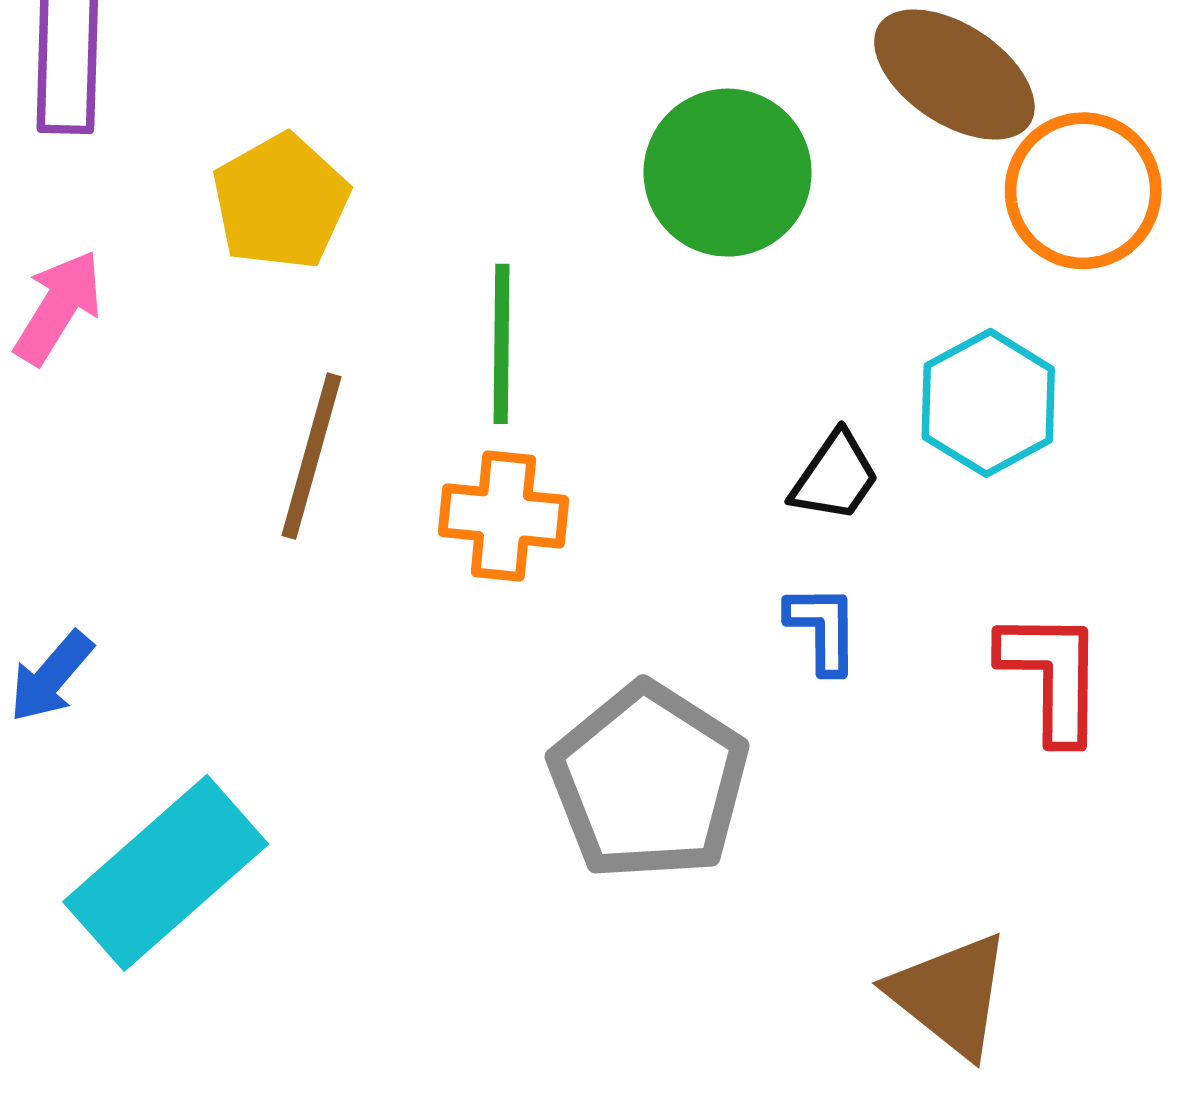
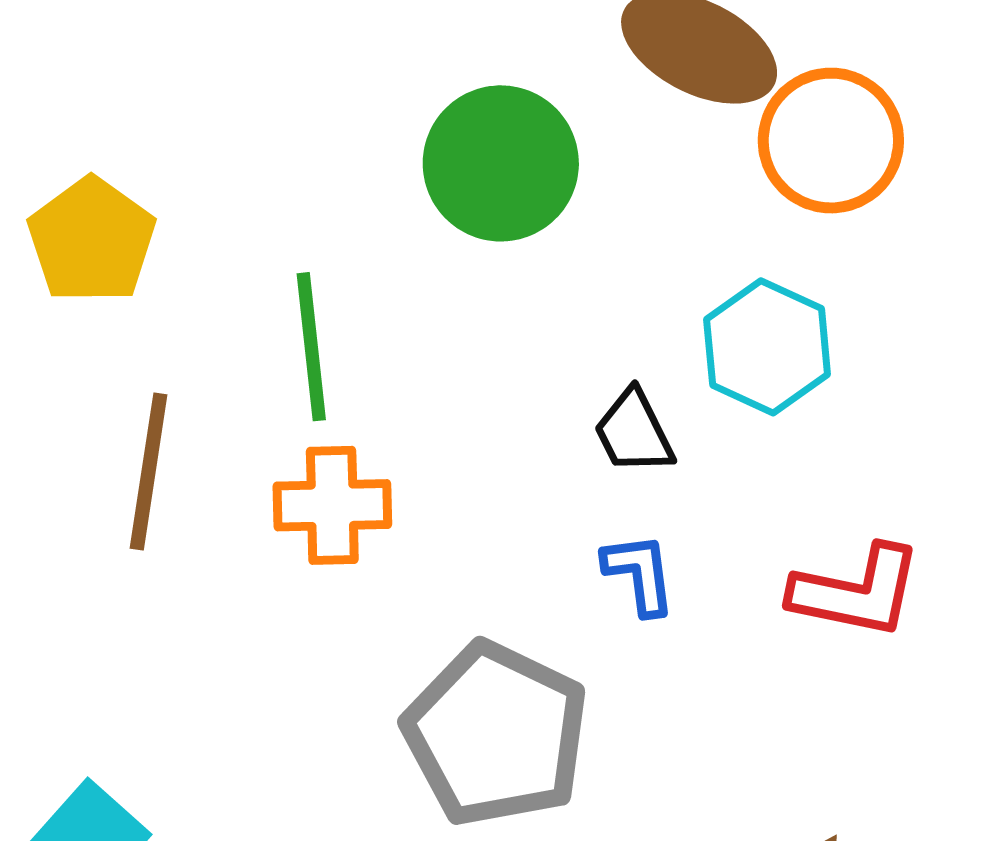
black trapezoid: (835, 477) -> (634, 432), turned 126
red L-shape: (1052, 676) -> (856, 592), turned 108

